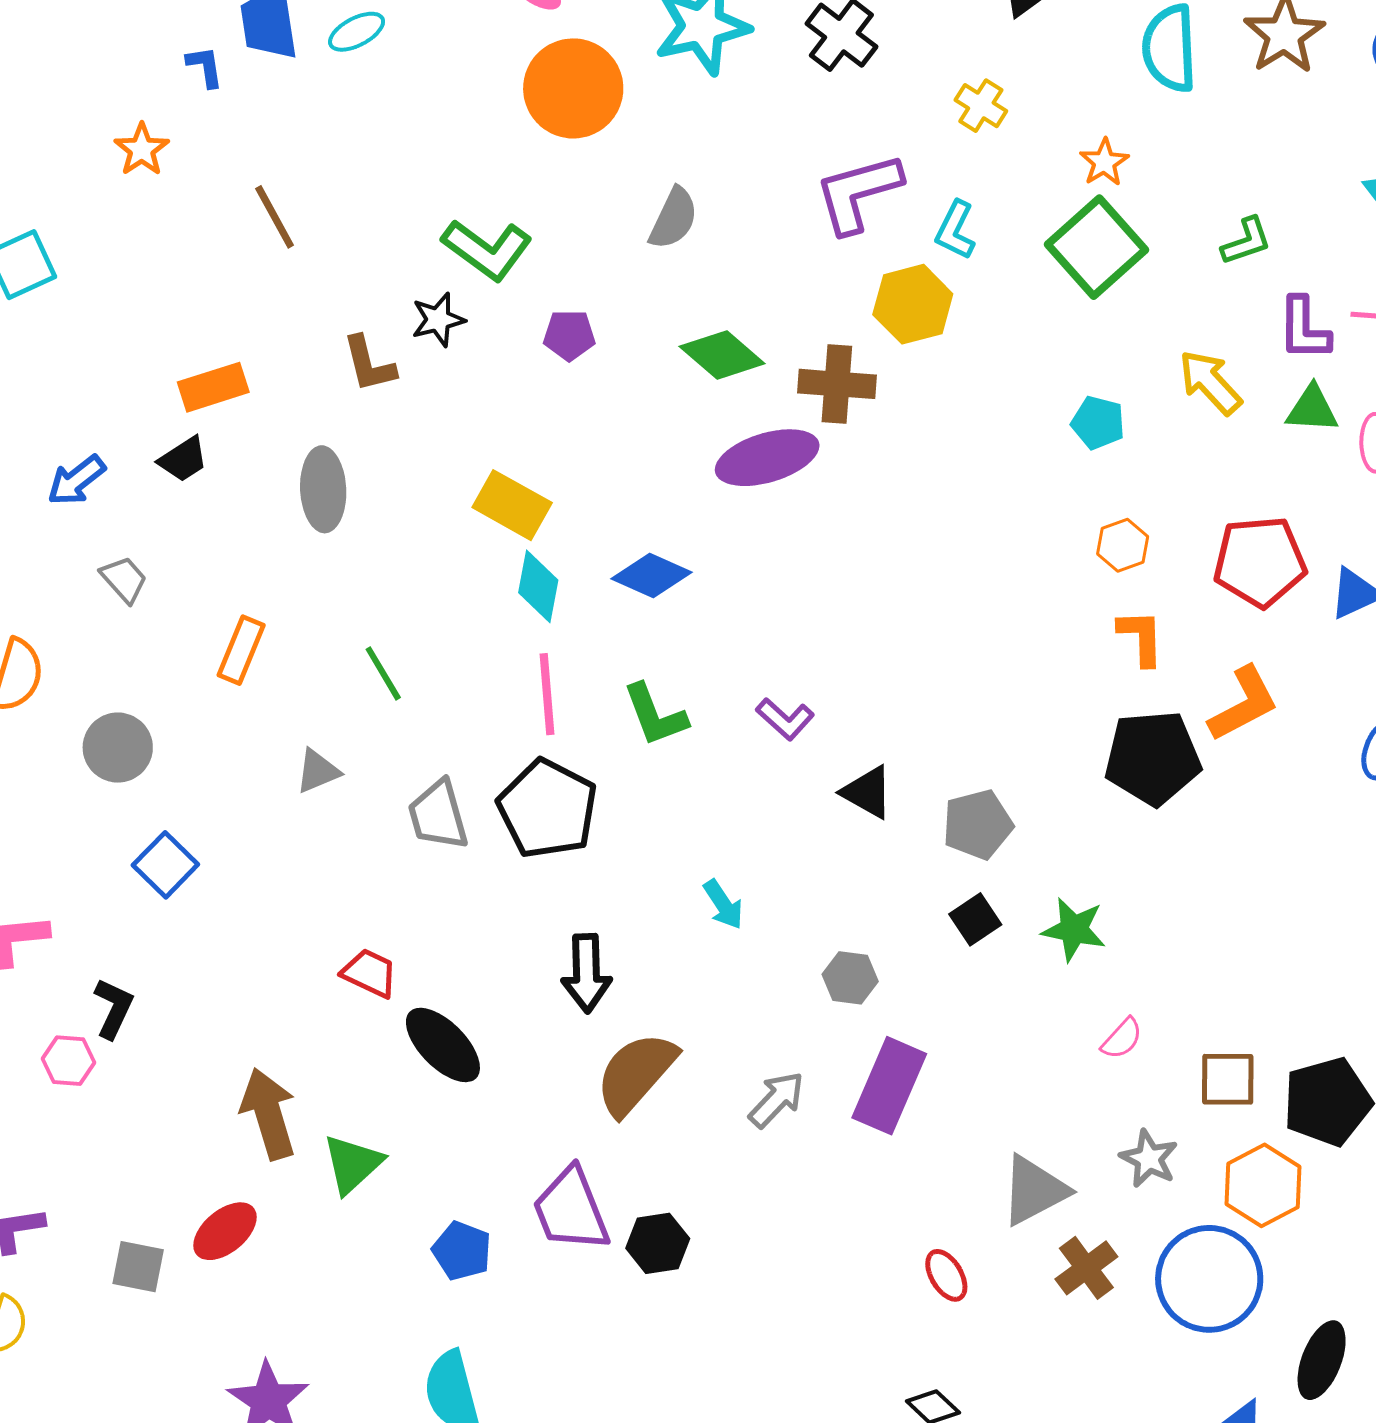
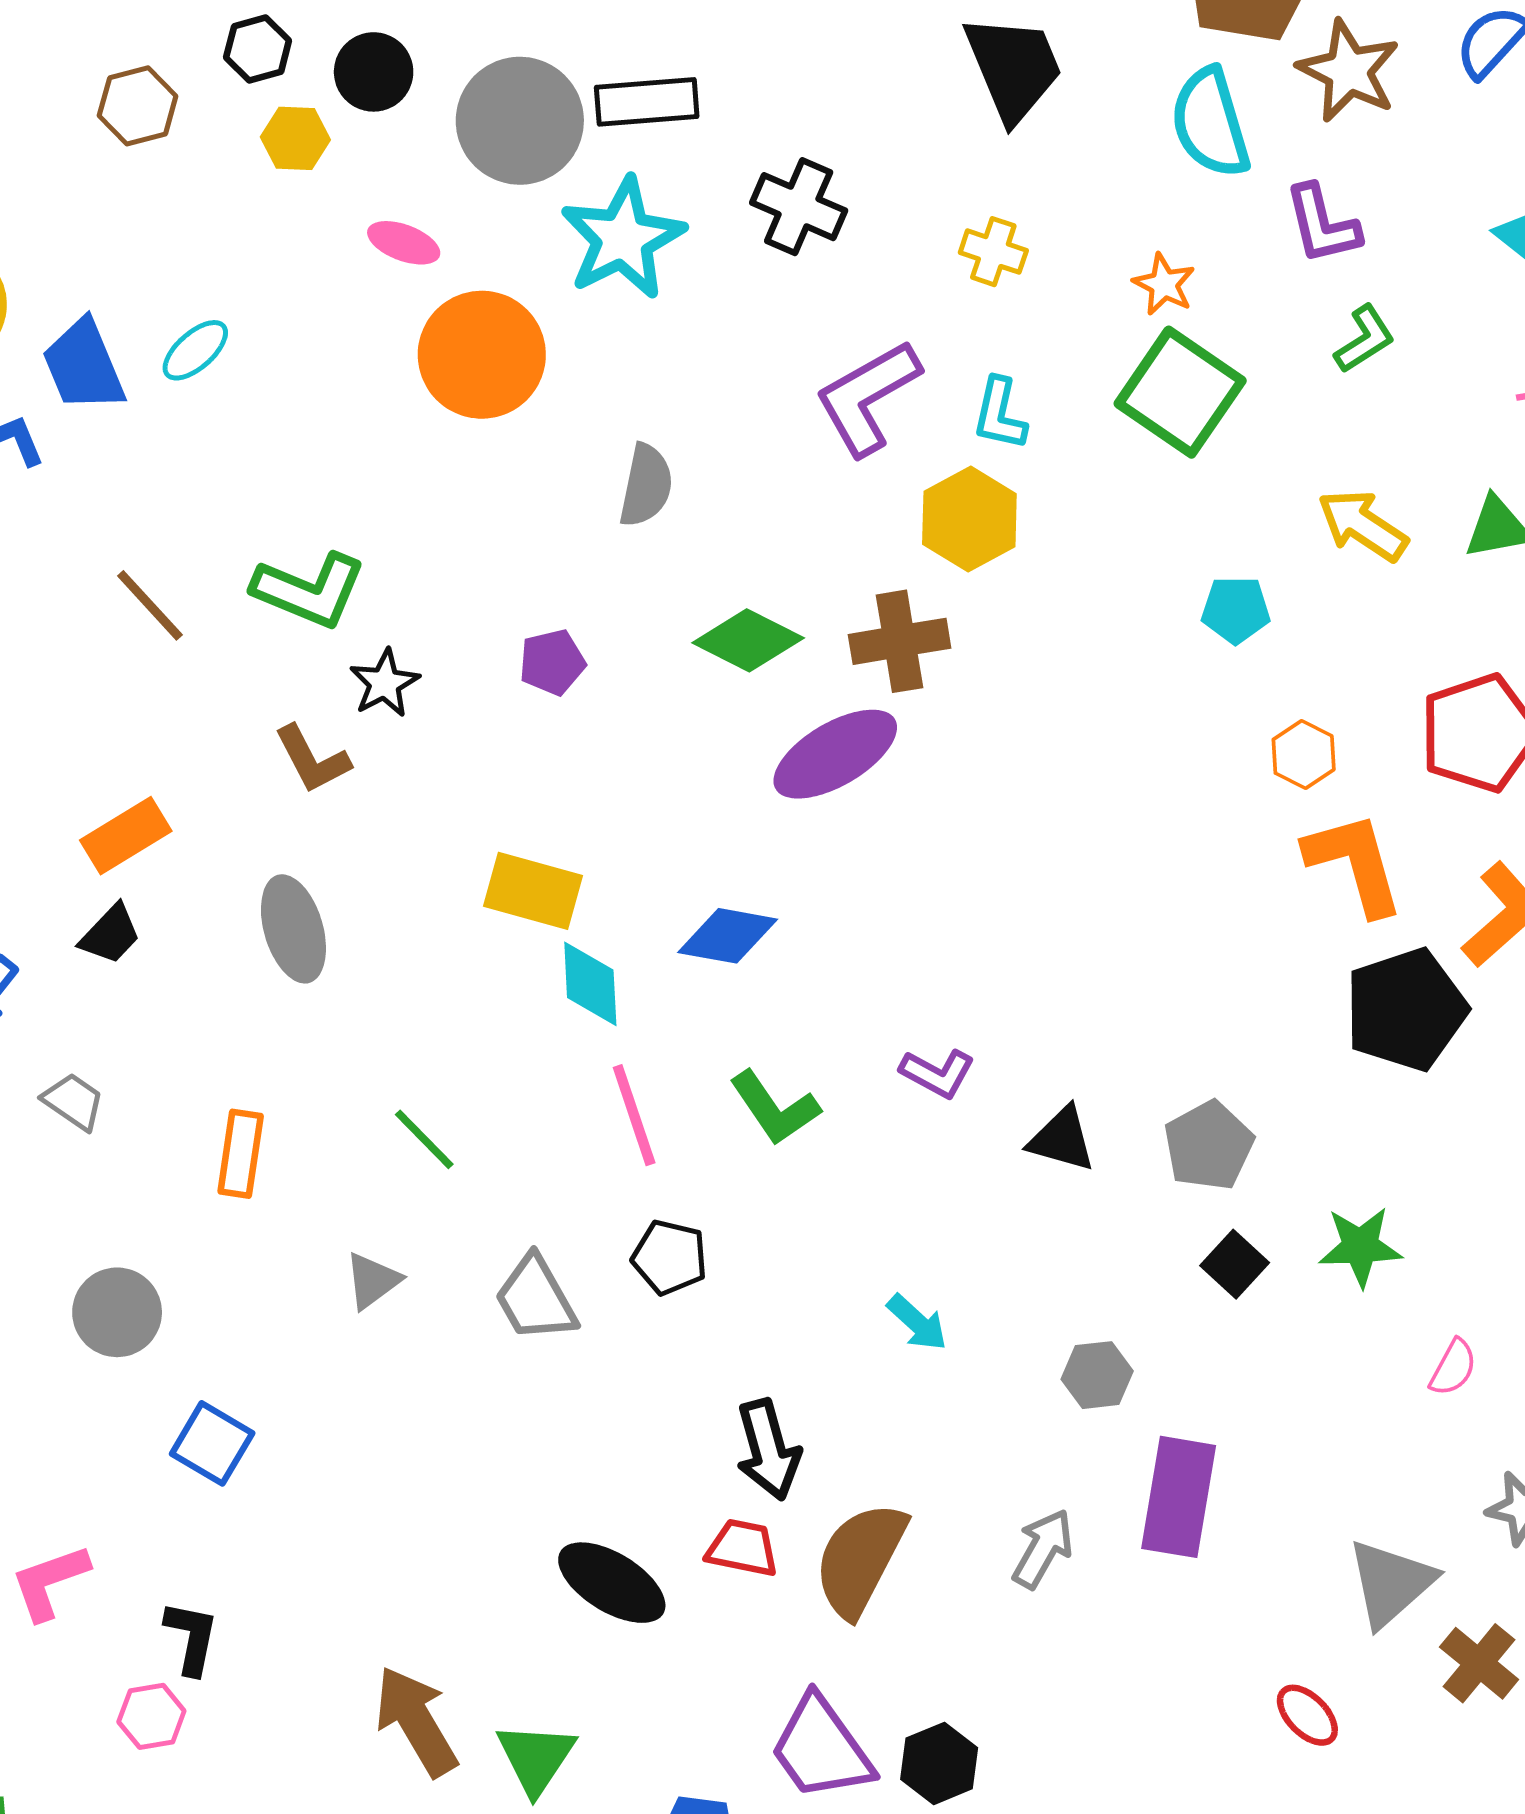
green L-shape: (487, 250) -> (309, 590), moved
purple L-shape: (1304, 329) -> (1322, 224), moved
orange L-shape: (1141, 637) -> (1355, 863), size x1.5
black pentagon: (547, 809) -> (670, 1257), size x0.6
red trapezoid: (370, 973) -> (742, 1548), moved

